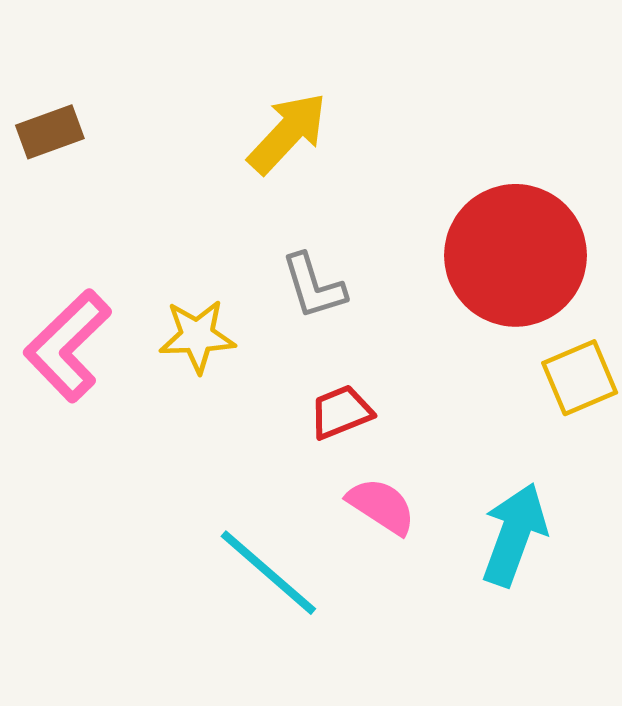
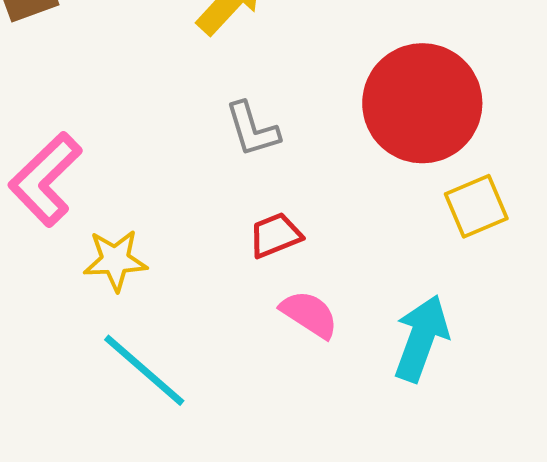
yellow star: (197, 336) -> (115, 260), moved
cyan line: (268, 573) -> (144, 370), moved

